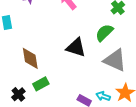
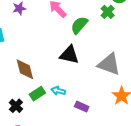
green semicircle: (104, 33) -> (79, 25), moved
cyan arrow: (103, 96) -> (58, 91), moved

